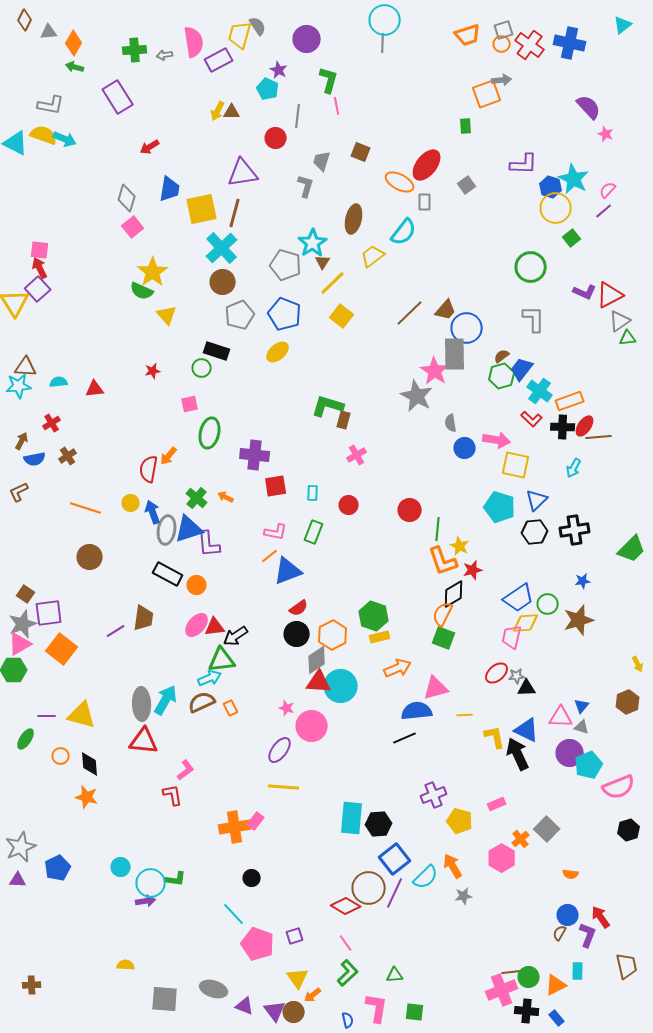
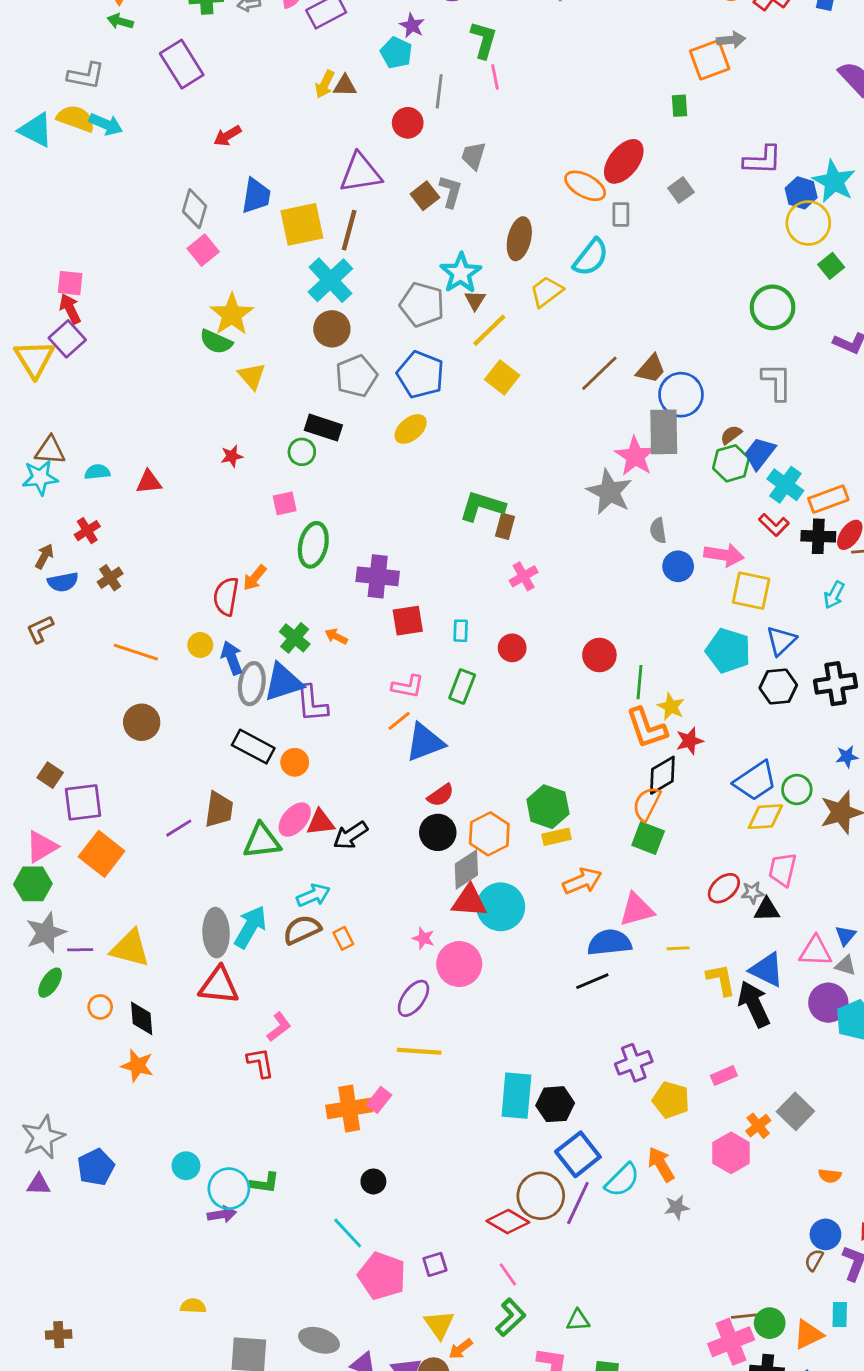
brown square: (361, 152) -> (425, 196), moved, turned 30
gray star: (23, 624) -> (46, 933), moved
pink trapezoid: (512, 637) -> (783, 870), moved
green triangle: (222, 660) -> (262, 841), moved

